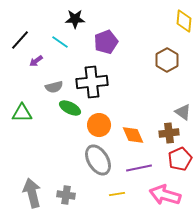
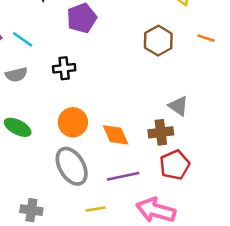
cyan line: (60, 42) -> (23, 39), moved
black cross: (92, 82) -> (64, 68), size x0.6
green ellipse: (70, 108) -> (18, 127), moved

